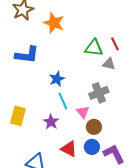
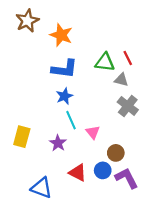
blue L-shape: (27, 55) -> (64, 69), moved
gray cross: (99, 93) -> (128, 106), moved, turned -30
brown circle: (94, 127) -> (116, 153), moved

